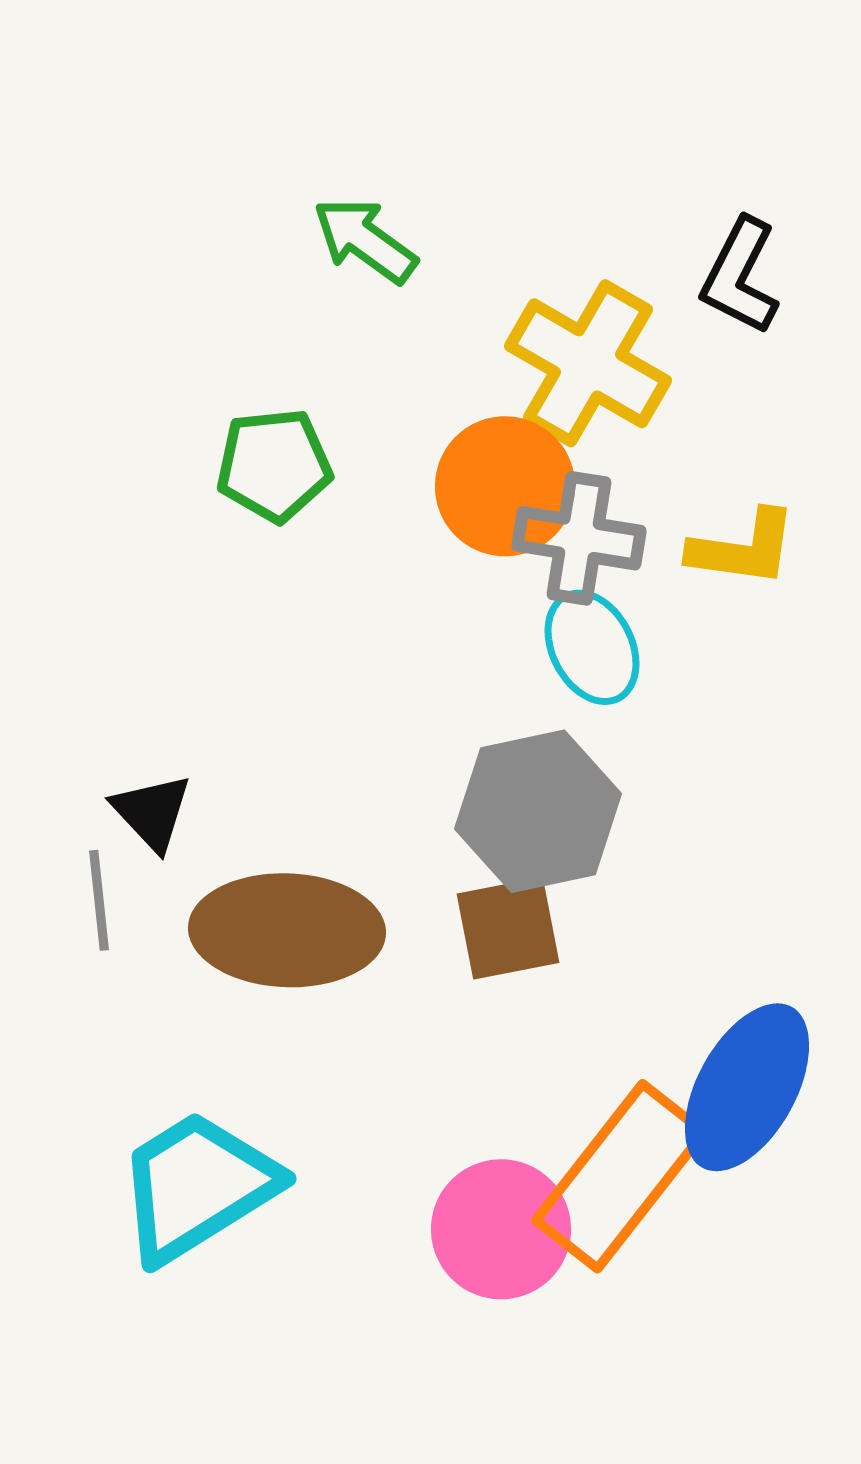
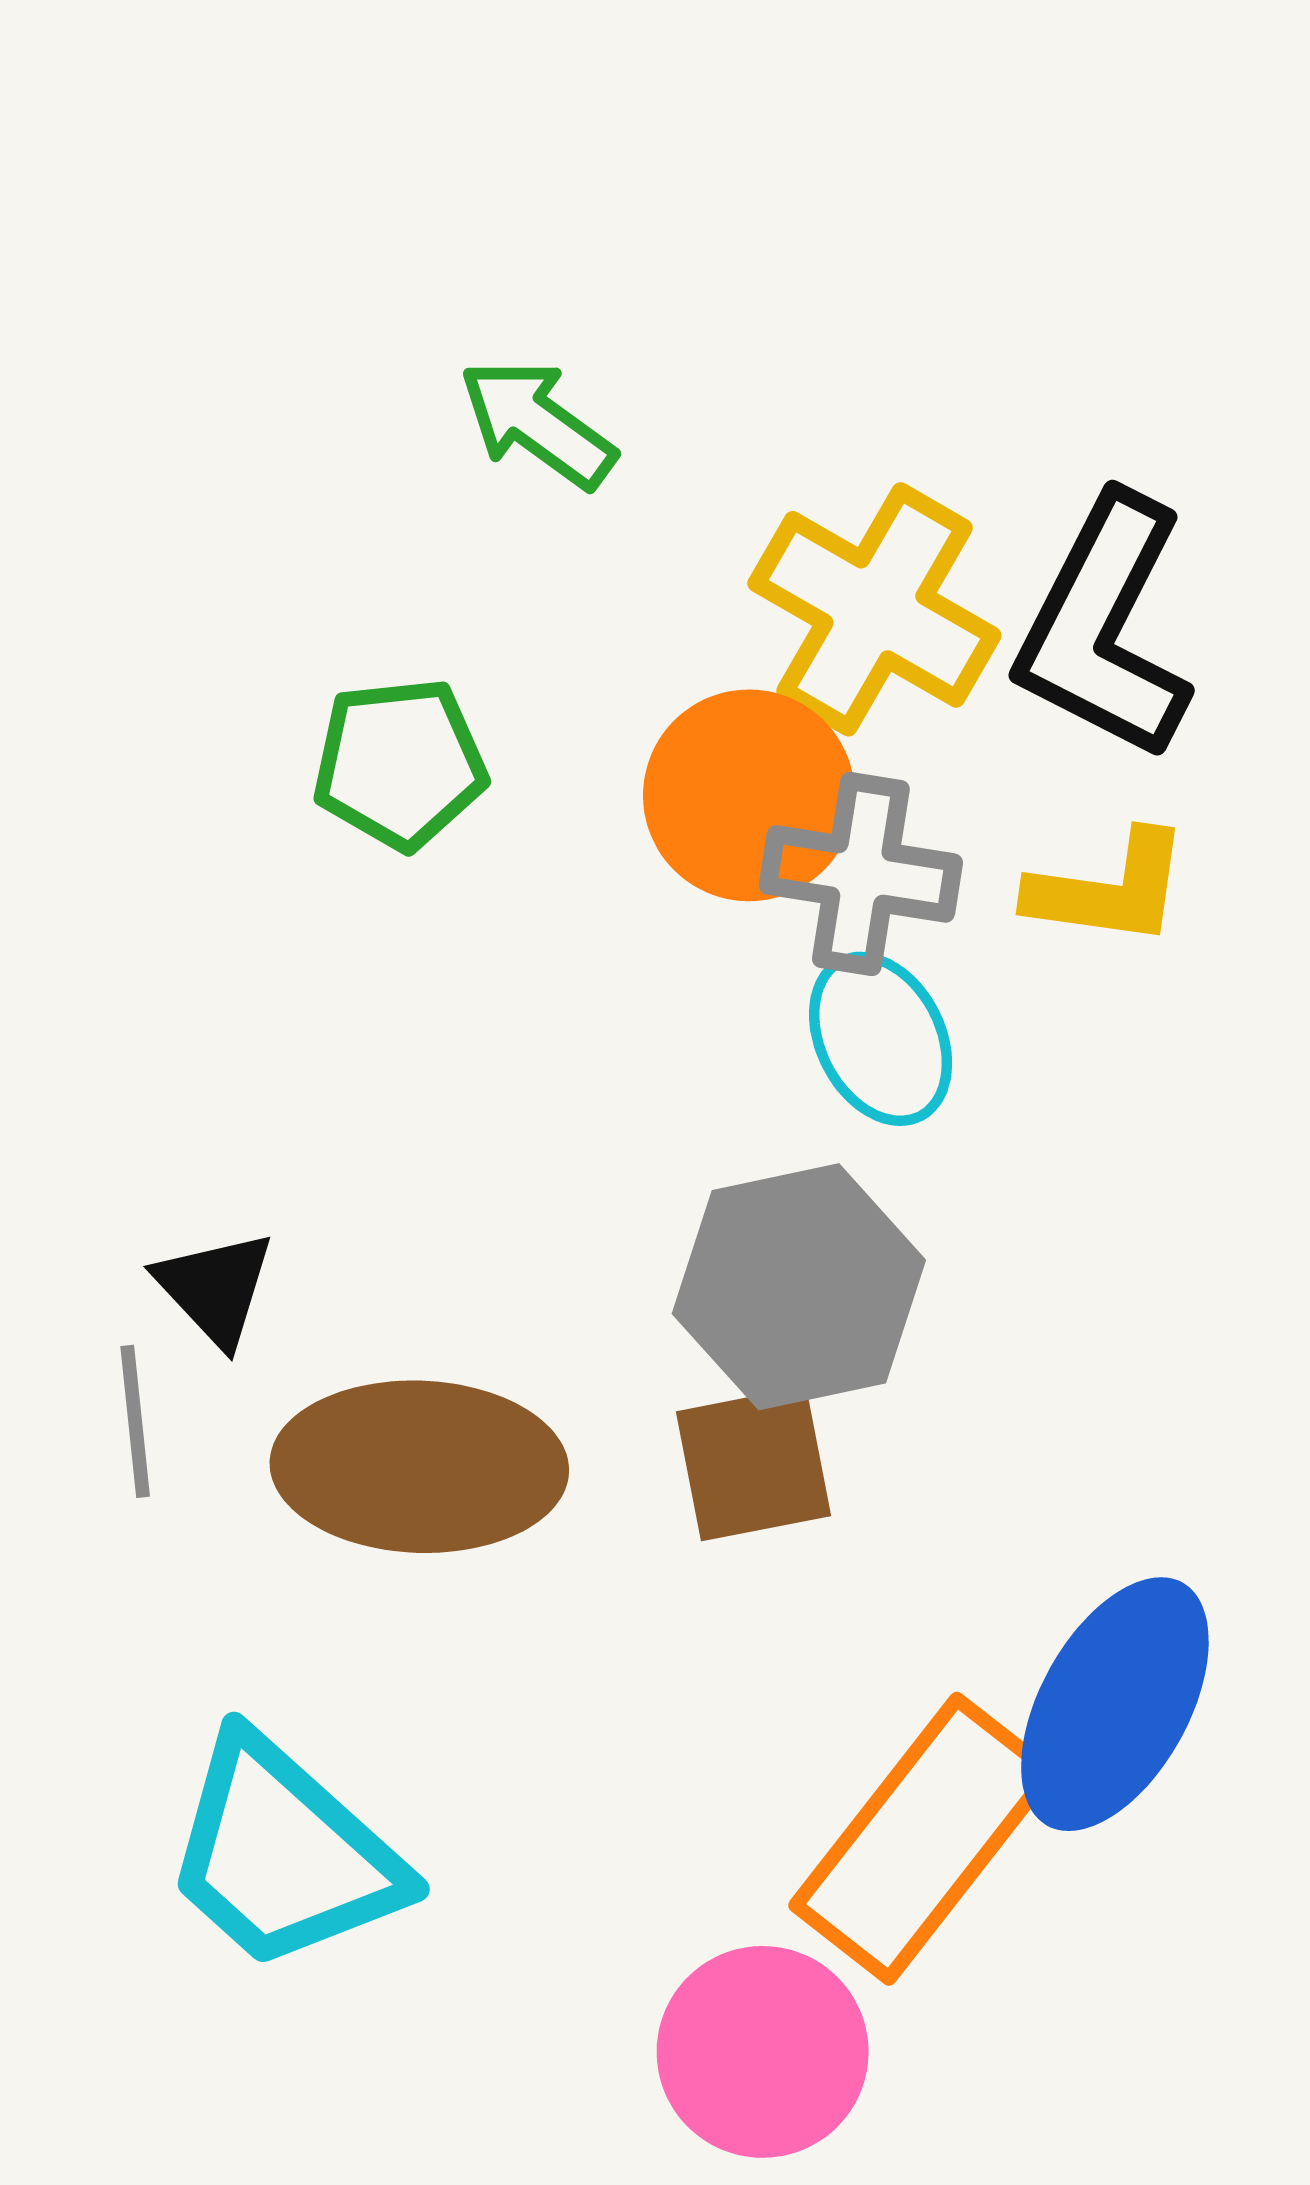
black L-shape: (740, 276) -> (1104, 628), moved, size x1.5
cyan trapezoid: (197, 1186) -> (283, 1854), turned -106
pink circle: (501, 1229) -> (763, 2052), moved

